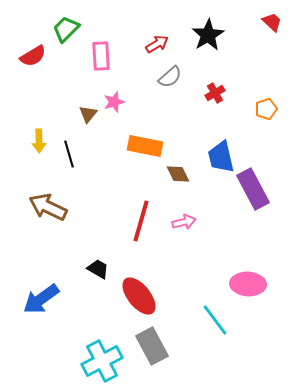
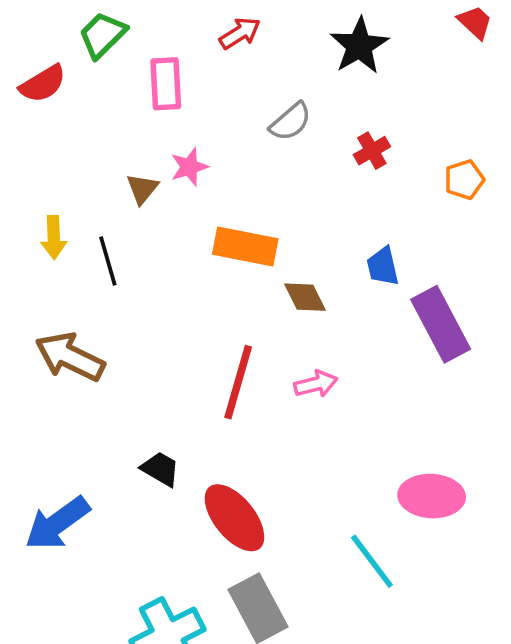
red arrow: (157, 44) -> (240, 33), moved
blue trapezoid: (221, 157) -> (383, 266), size x0.7

